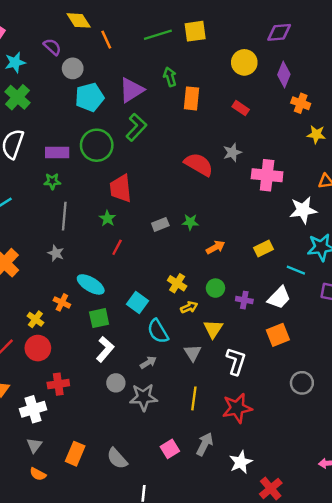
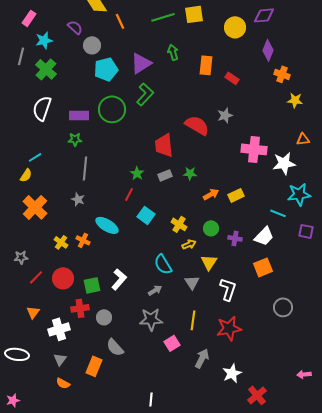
yellow circle: (244, 62) -> (235, 27), moved
orange rectangle: (191, 98) -> (206, 65), moved
pink cross: (267, 175) -> (254, 149), moved
red trapezoid: (121, 188) -> (164, 145), moved
green star: (107, 218) -> (137, 173), moved
yellow rectangle: (263, 248) -> (236, 195), moved
cyan square: (137, 302) -> (146, 215), moved
green square: (99, 318) -> (92, 285), moved
yellow cross: (35, 319) -> (61, 242), moved
gray circle: (116, 383) -> (104, 317), moved
pink square: (170, 449) -> (172, 343), moved
gray semicircle: (117, 458) -> (115, 347), moved

